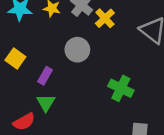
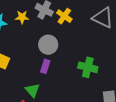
purple rectangle: (45, 76) -> (45, 66), moved

